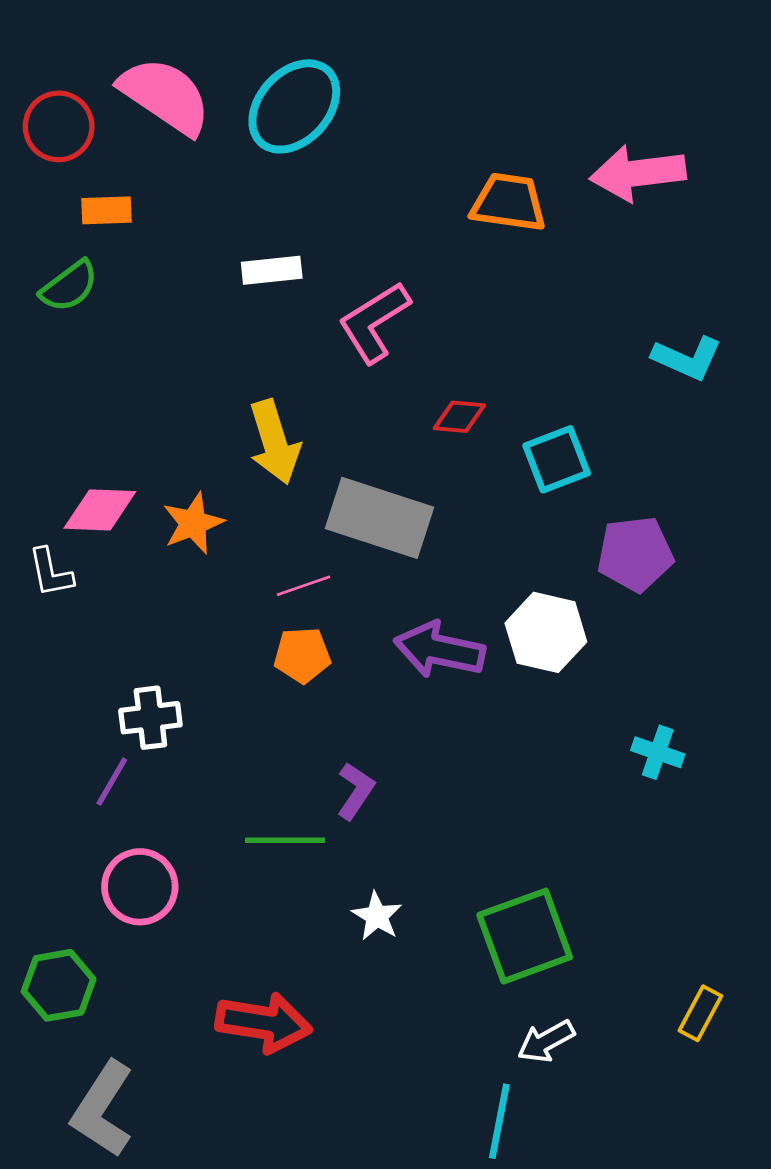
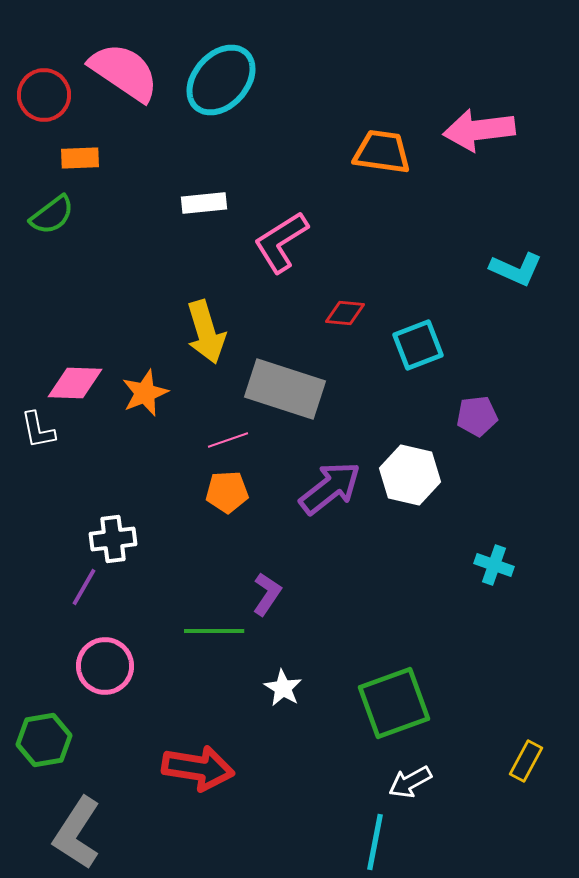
purple pentagon: (635, 554) -> (477, 416), size x0.7
purple arrow: (439, 650) -> (330, 488), turned 130

